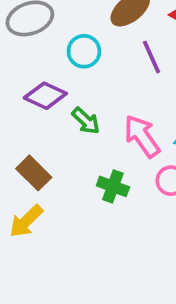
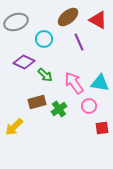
brown rectangle: (34, 173) -> (37, 102), moved, turned -60
green cross: (113, 186) -> (59, 109), turned 35

